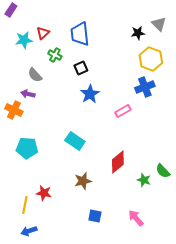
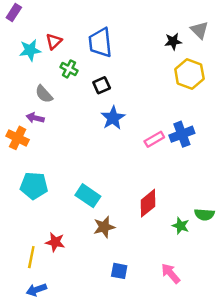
blue cross: (145, 87) -> (182, 134), moved
cyan rectangle: (75, 141) -> (88, 196), moved
green semicircle: (163, 171) -> (204, 214), turned -42

